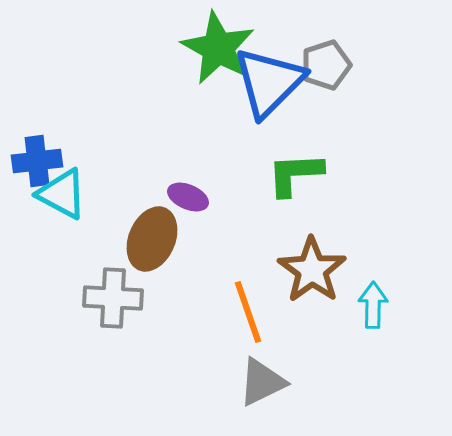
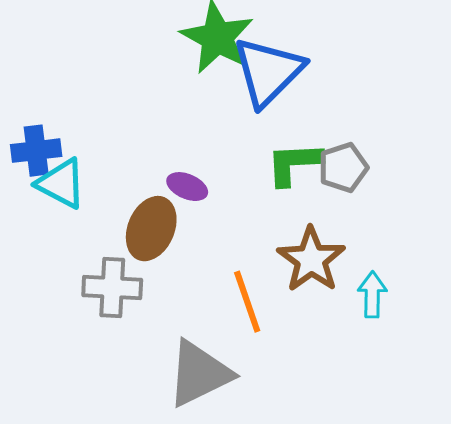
gray pentagon: (326, 65) -> (343, 168), moved
gray triangle: (262, 382) -> (199, 374), moved, size x1.4

